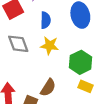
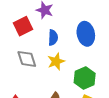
yellow star: (50, 46) -> (56, 61), turned -30

